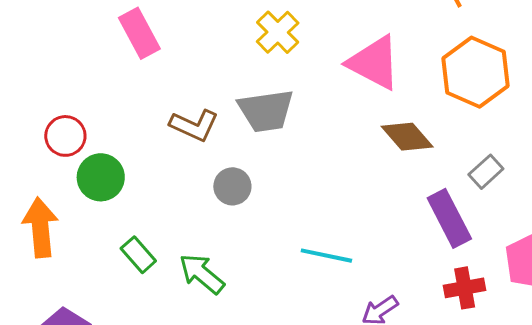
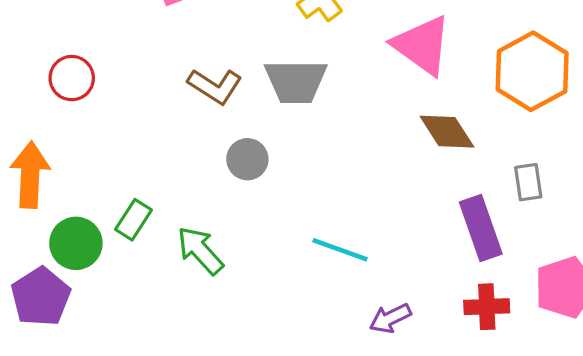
gray rectangle: (486, 172) -> (528, 182), turned -64
green circle: (101, 177) -> (76, 243), moved
green rectangle: (138, 255) -> (133, 220), turned 66

